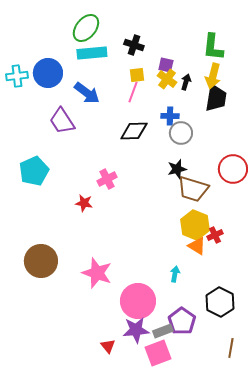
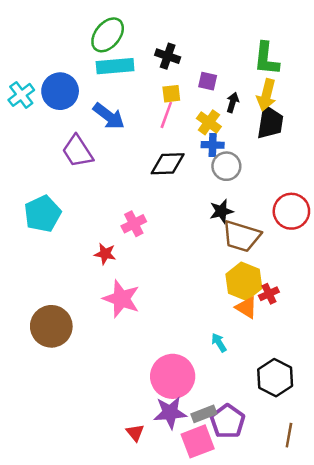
cyan cross: (17, 76) -> (21, 95), turned -30
yellow cross: (167, 79) -> (209, 122), moved
pink star: (97, 273) -> (121, 299), moved
cyan arrow: (175, 274) -> (219, 343), turned -42
purple pentagon: (182, 321) -> (228, 421), moved

